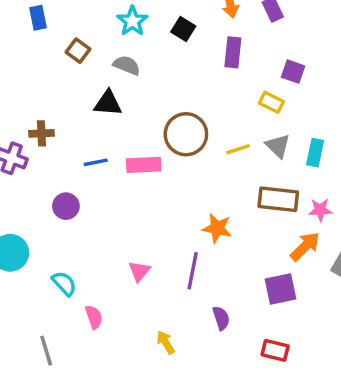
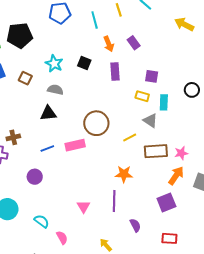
brown square: (78, 51) -> (25, 78), moved
yellow line: (238, 149) -> (130, 137), moved
cyan rectangle: (315, 153) -> (164, 102), moved

